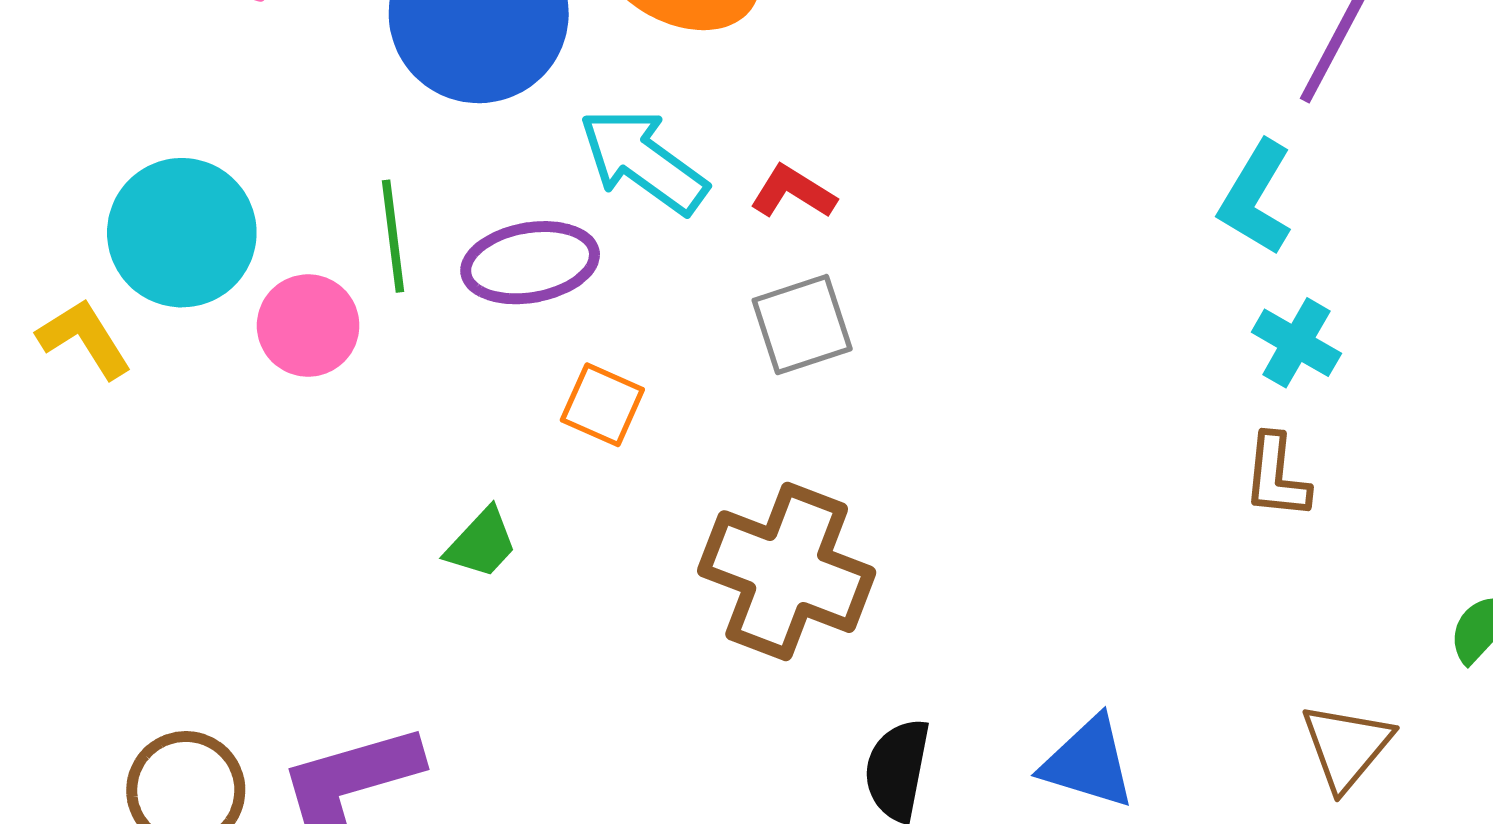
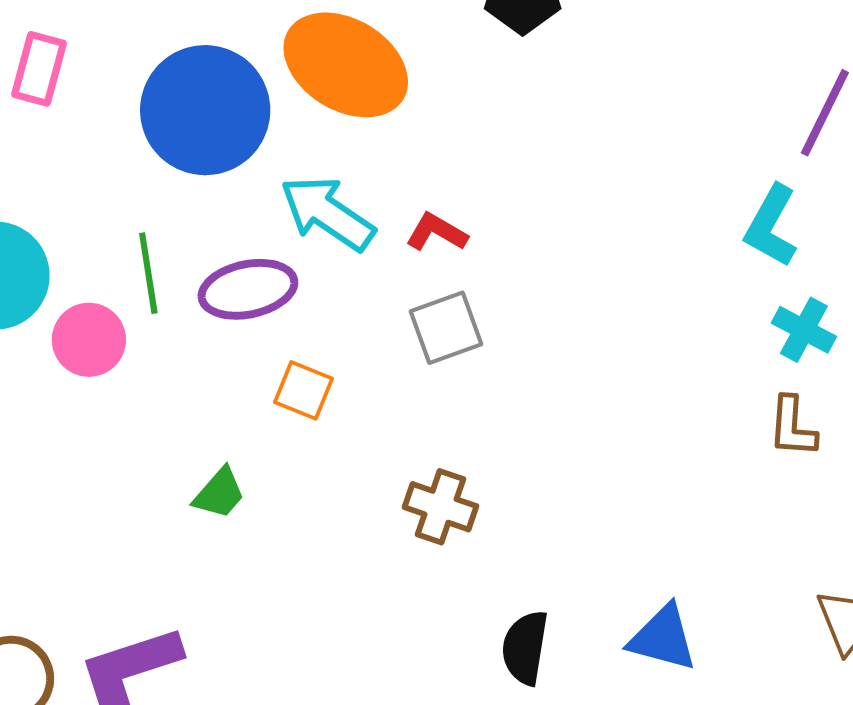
brown cross: (787, 572) -> (441, 507), size x0.6

